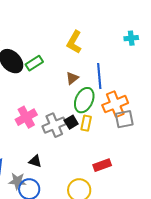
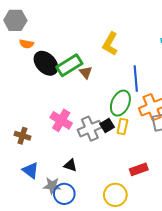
green rectangle: (34, 63) -> (69, 65), size x1.4
brown triangle: (72, 78) -> (86, 72), moved, turned -32
pink cross: (26, 117) -> (61, 120), turned -30

